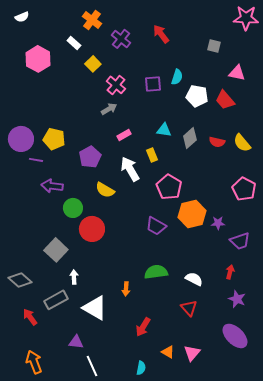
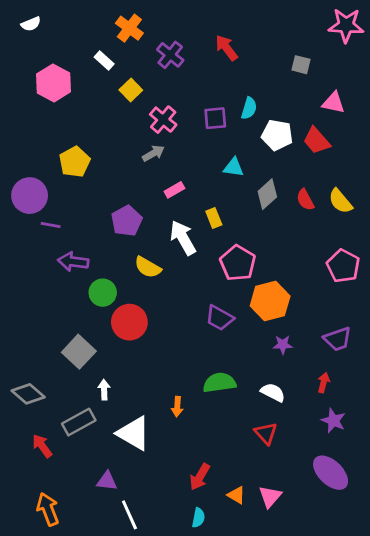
cyan triangle: (164, 130) -> (234, 167), moved
yellow pentagon: (54, 139) -> (75, 162), moved, turned 30
red semicircle: (217, 142) -> (305, 200), turned 49
purple star: (218, 223) -> (283, 345), moved
red arrow: (143, 327) -> (200, 477), moved

